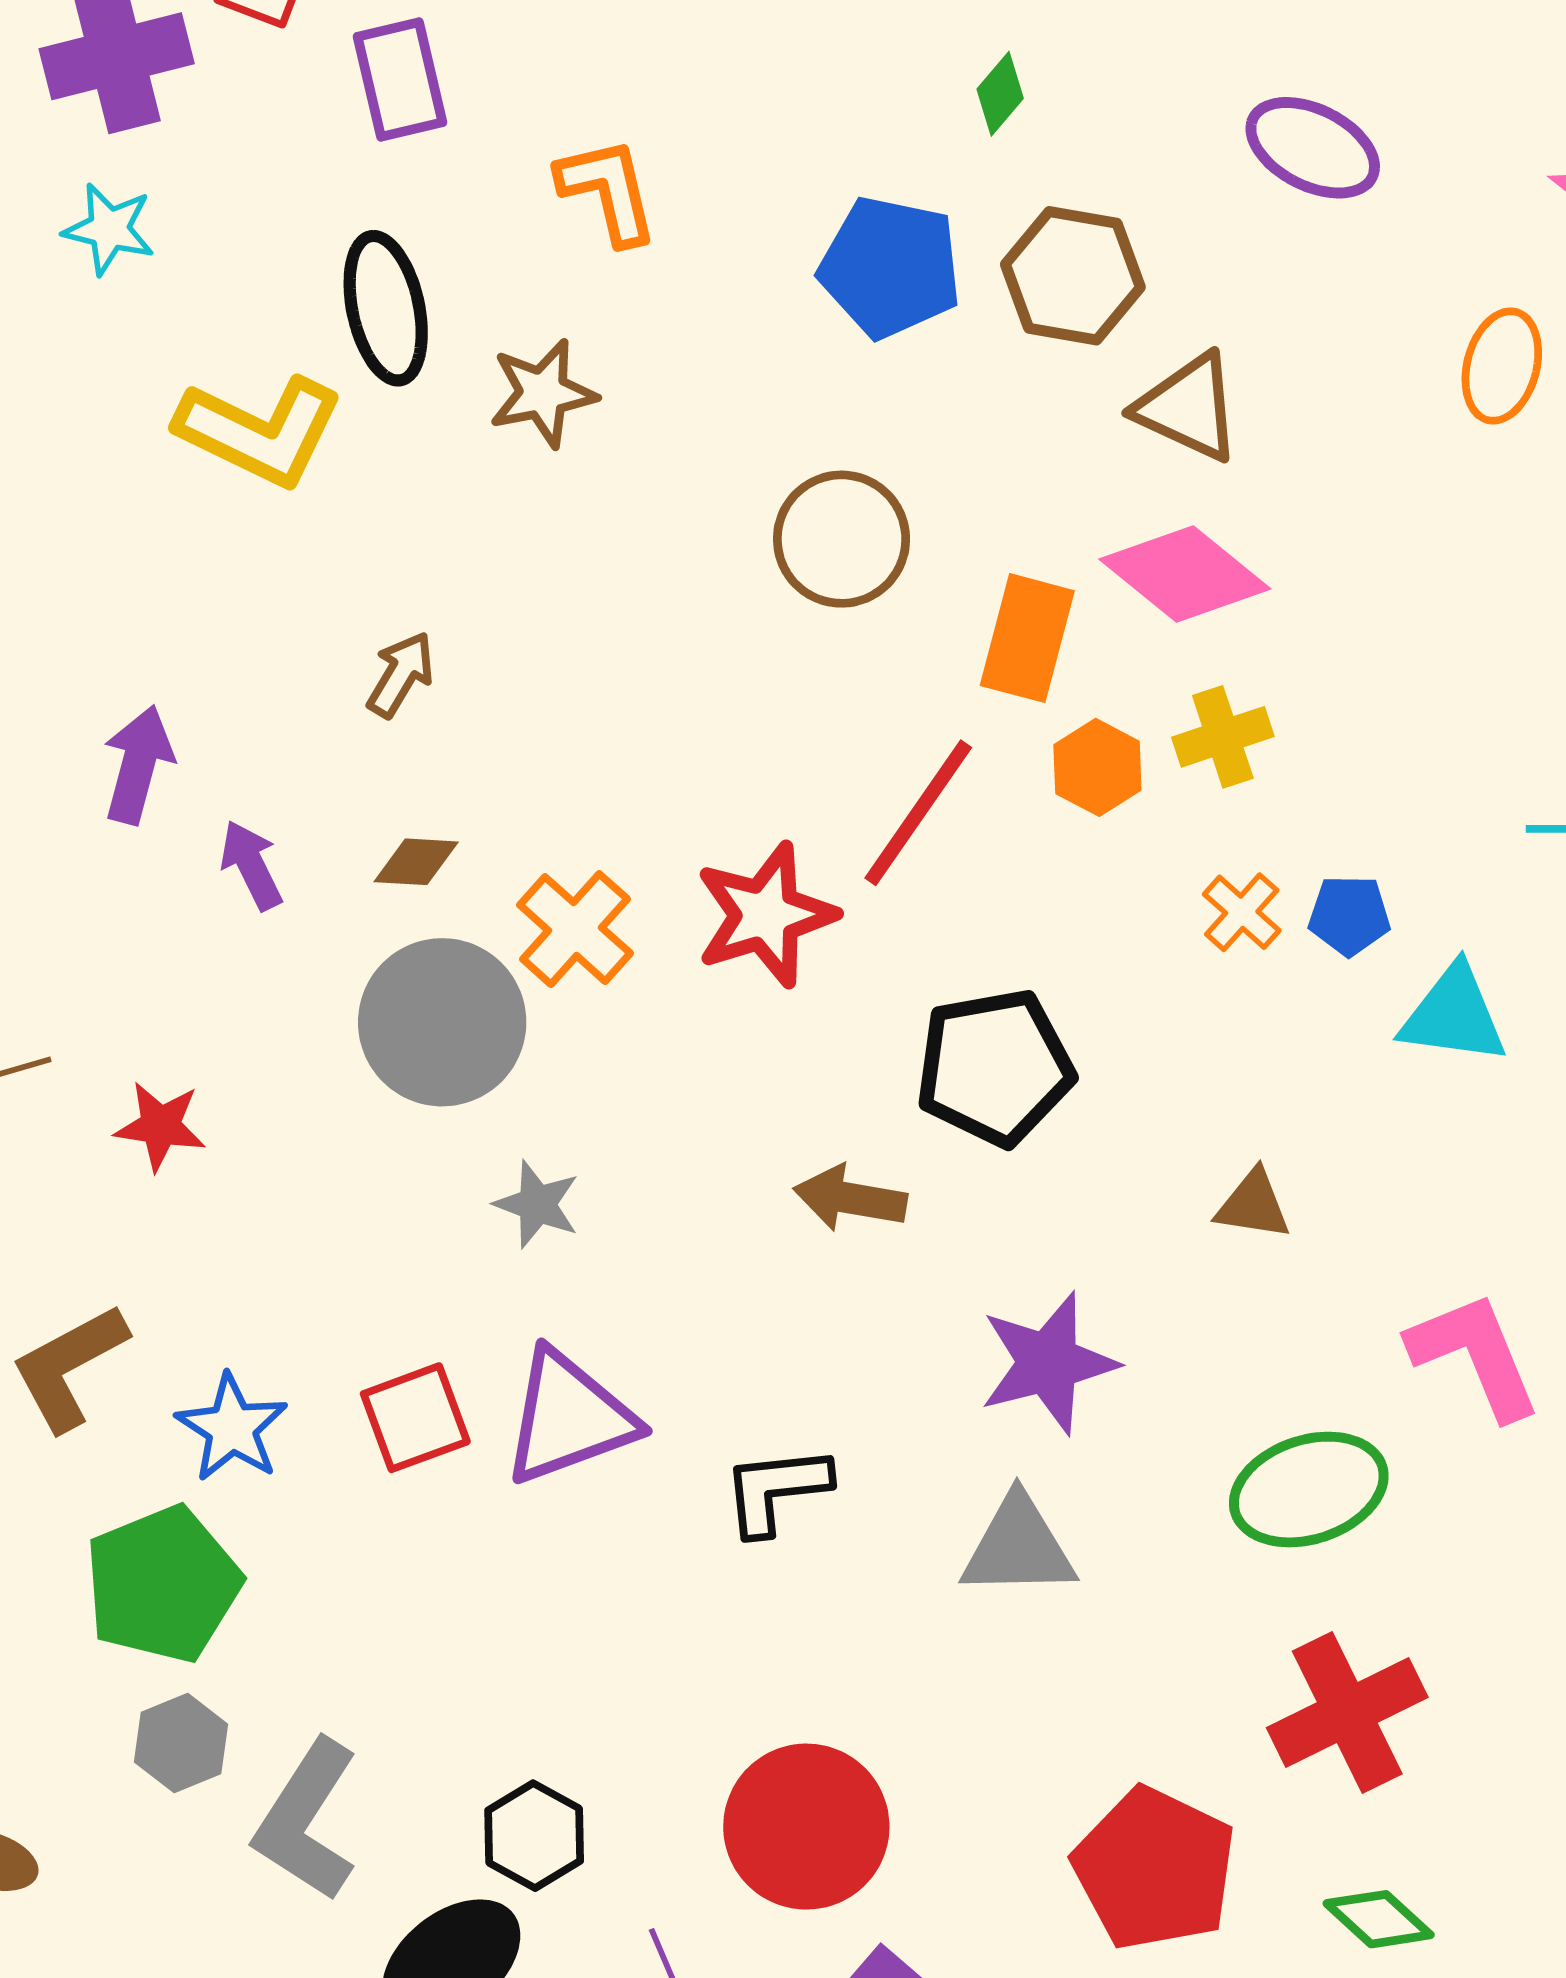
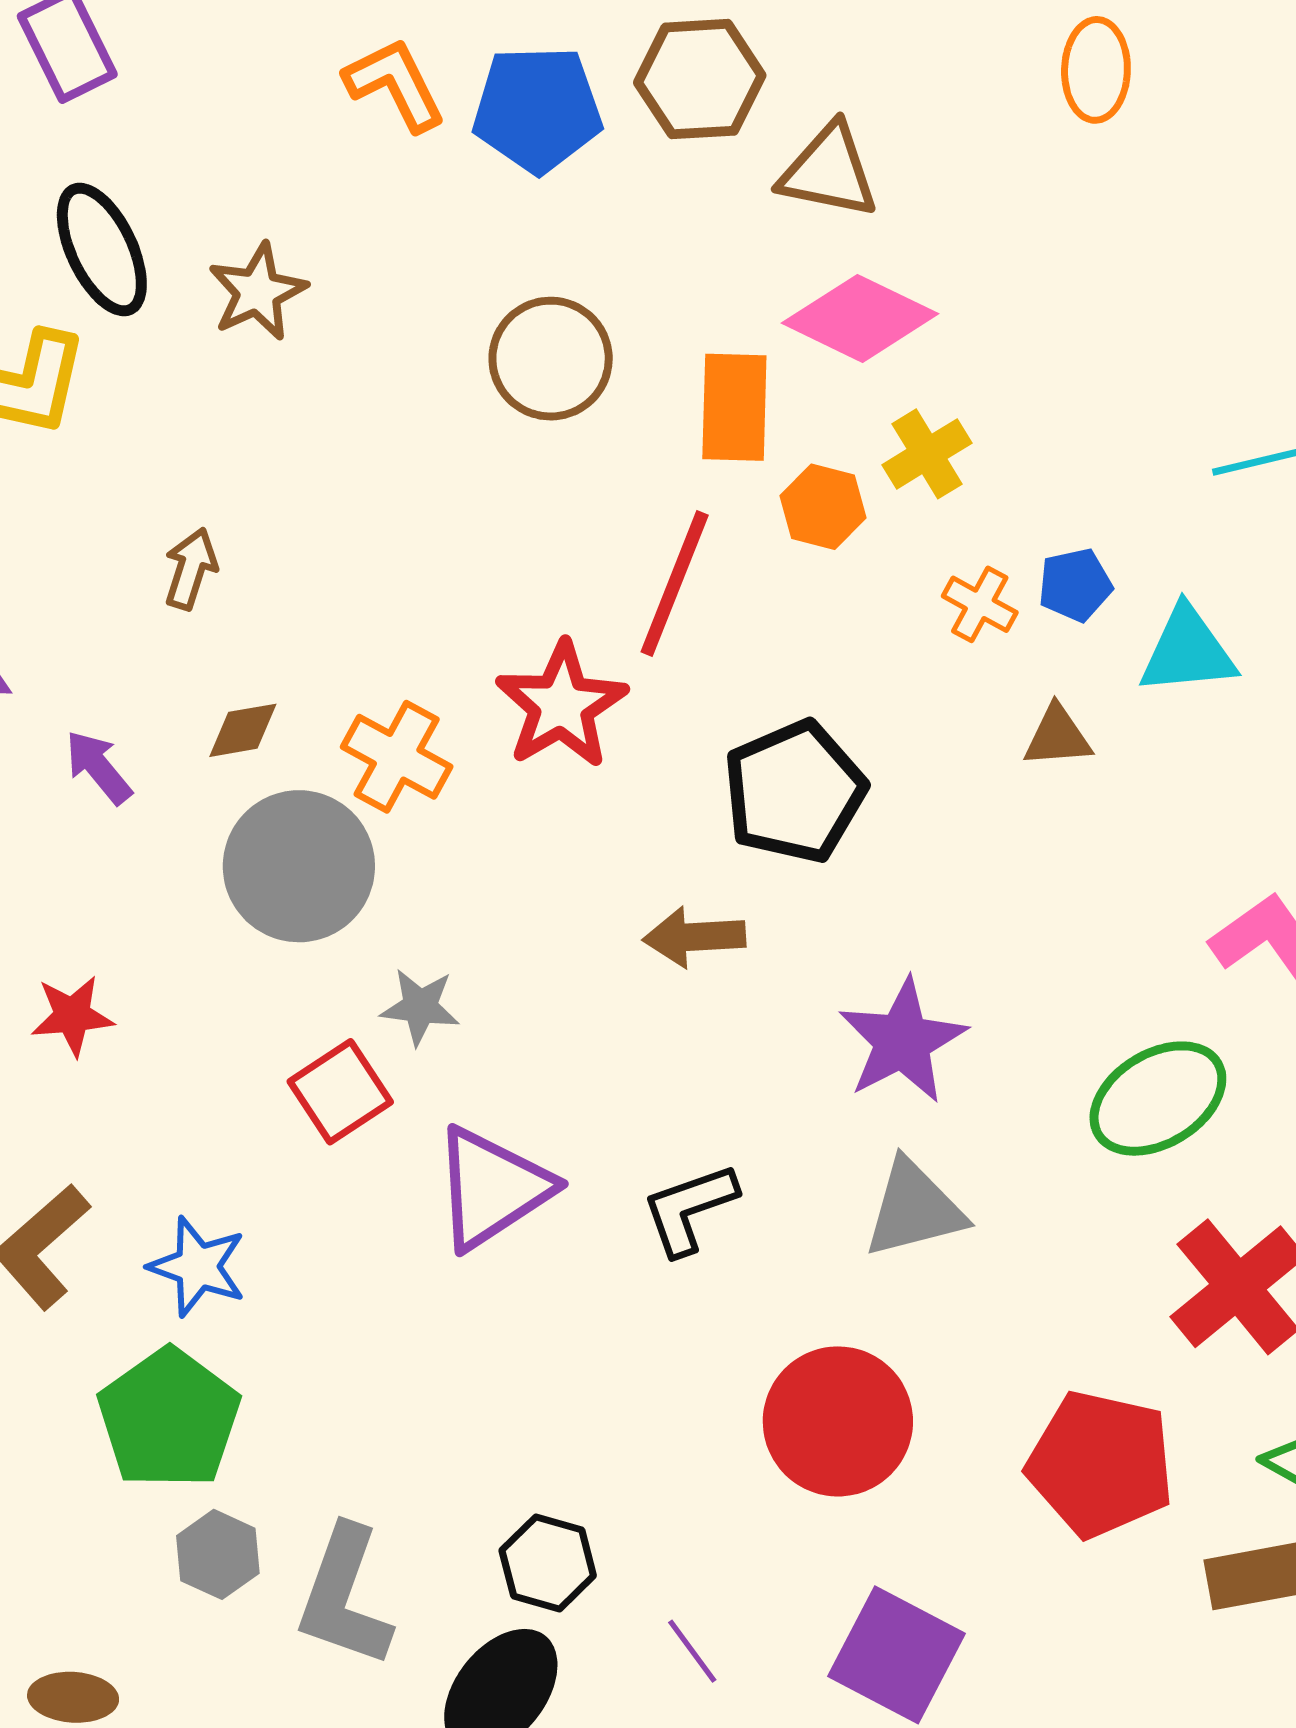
orange L-shape: (608, 191) -> (395, 84), moved
brown triangle: (1253, 1205) -> (1057, 736), moved
red square: (415, 1418) -> (340, 1092), moved
red circle: (806, 1827) -> (838, 1421), moved

